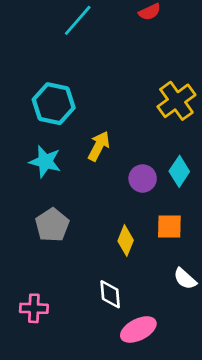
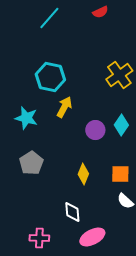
cyan hexagon: (54, 104) -> (50, 77), moved
orange square: (169, 226) -> (120, 174), moved
pink cross: (34, 308) -> (39, 238), moved

